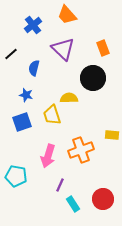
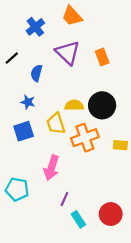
orange rectangle: (103, 48) -> (102, 57), moved
black circle: (93, 78) -> (102, 105), moved
orange cross: (81, 150) -> (85, 138), moved

